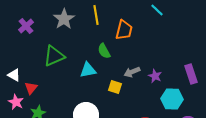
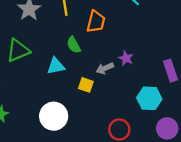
purple star: (155, 76) -> (126, 58), moved

